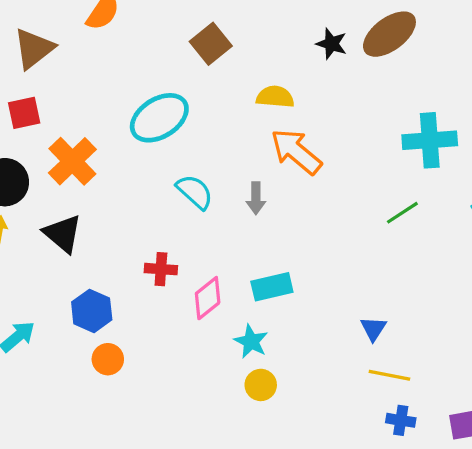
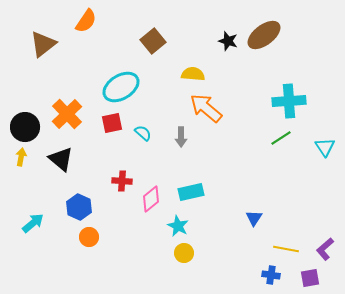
red square: (24, 113) -> (112, 123), moved
cyan semicircle: (195, 192) -> (143, 133), size x0.7
green line: (402, 213) -> (281, 138), moved
yellow line: (389, 375) -> (286, 249), moved

